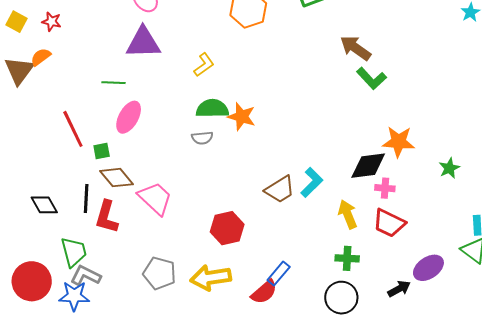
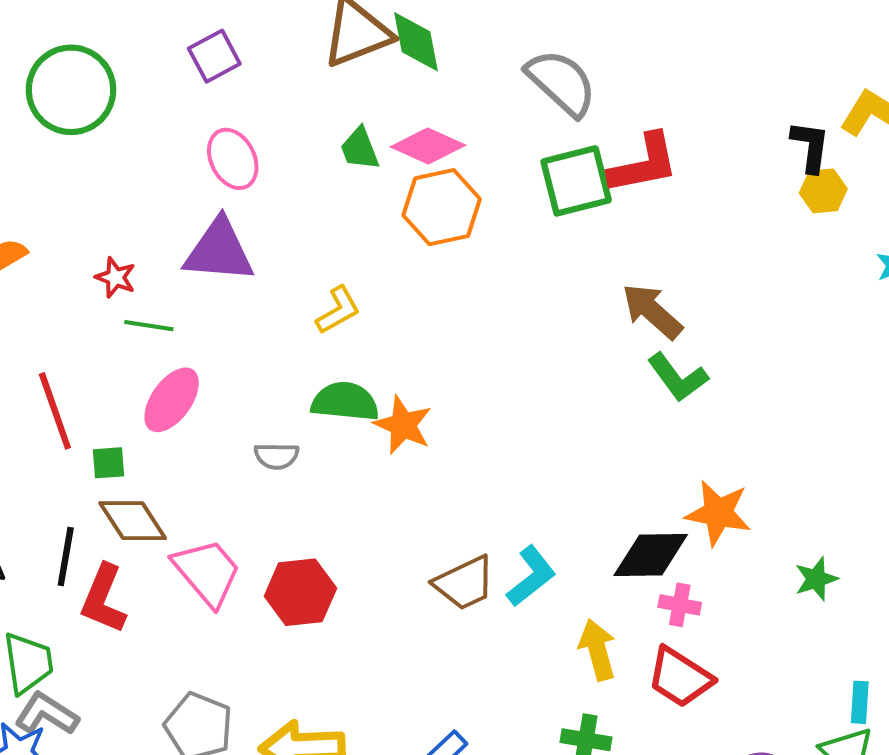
red star: (52, 22) -> (116, 277), moved
gray semicircle: (202, 138) -> (277, 456), moved
red hexagon: (227, 228) -> (300, 592), moved

